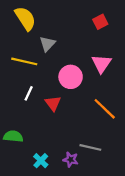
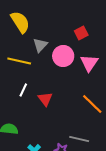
red square: (100, 22) -> (81, 33), moved
pink circle: (71, 77) -> (63, 56), moved

